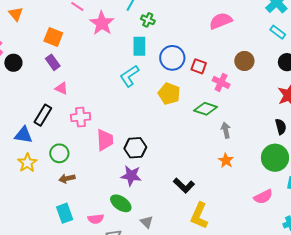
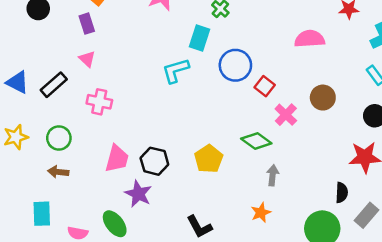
yellow pentagon: (169, 94) -> (209, 159), moved
blue triangle: (23, 135) -> (17, 82), moved
pink trapezoid: (105, 140) -> (117, 159), moved

